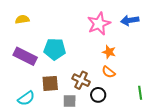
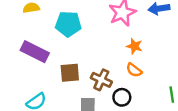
cyan pentagon: (55, 49) -> (68, 24), moved
brown square: (50, 83) -> (70, 73), moved

